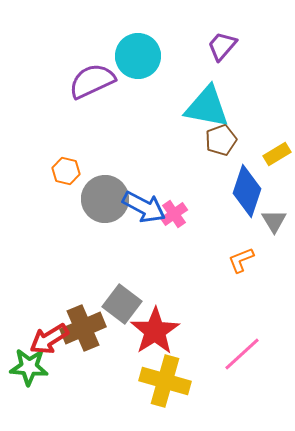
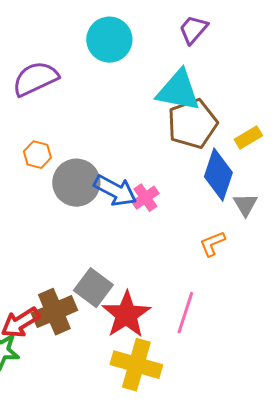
purple semicircle: (92, 81) -> (35, 79), moved
brown pentagon: (221, 140) -> (192, 124), size x1.6
pink line: (242, 354) -> (185, 313), moved, turned -30

